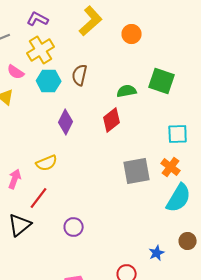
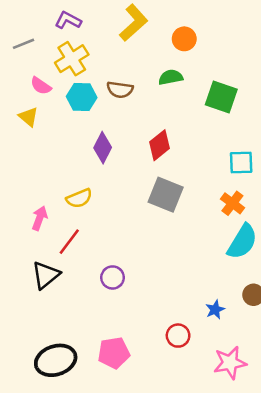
brown semicircle: (80, 75) -> (120, 90), turned -95
green semicircle: (127, 91) -> (171, 77), moved
gray square: (137, 171) -> (166, 195), moved, turned 32

